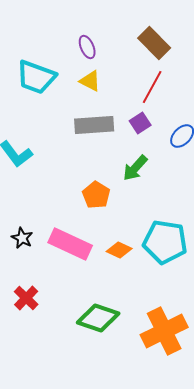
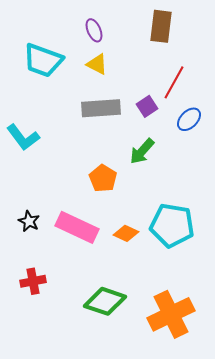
brown rectangle: (154, 43) -> (161, 26), turned 52
red line: (152, 87) -> (174, 82), moved
red cross: (26, 298) -> (33, 281), turned 35

